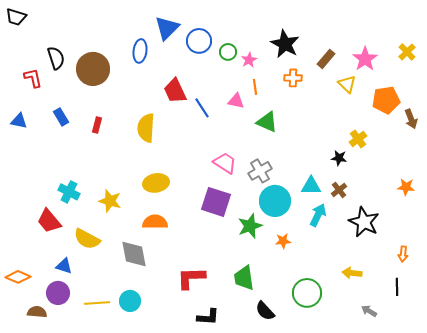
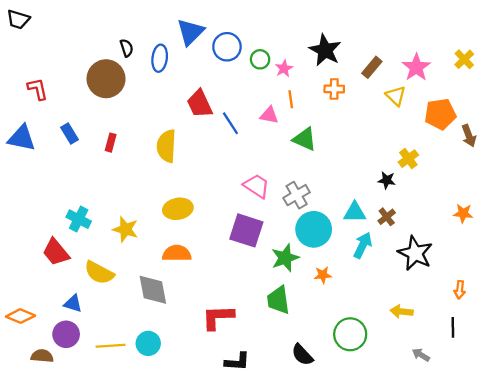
black semicircle: (56, 58) -> (127, 48), moved, size x0.7
blue triangle: (19, 121) -> (22, 138), size x1.5
green trapezoid: (244, 278) -> (278, 300), moved

